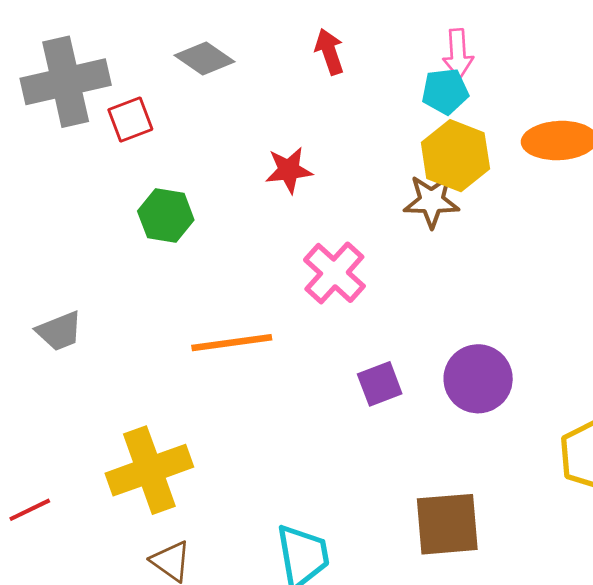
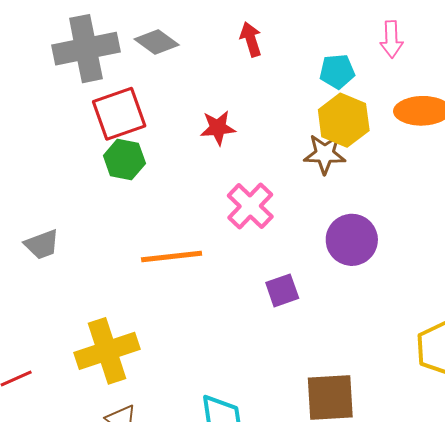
pink arrow: (458, 54) -> (391, 39), moved
gray cross: (66, 82) -> (86, 49), moved
red square: (130, 119) -> (119, 114), moved, size x1.6
purple circle: (478, 379) -> (352, 240), moved

